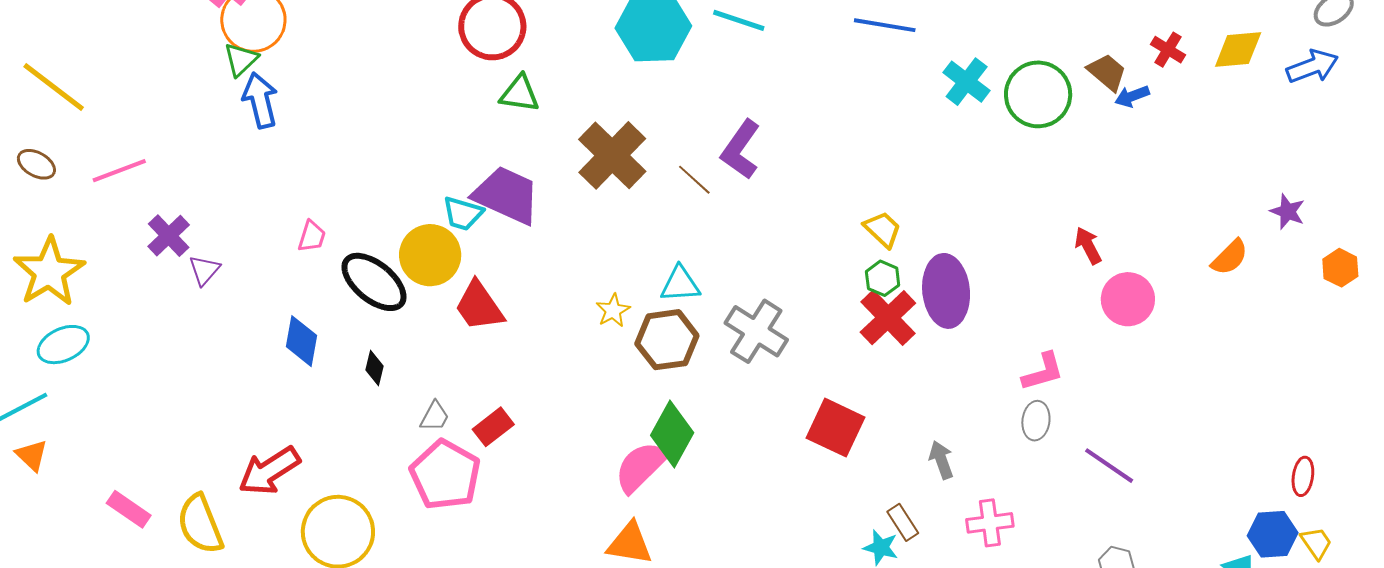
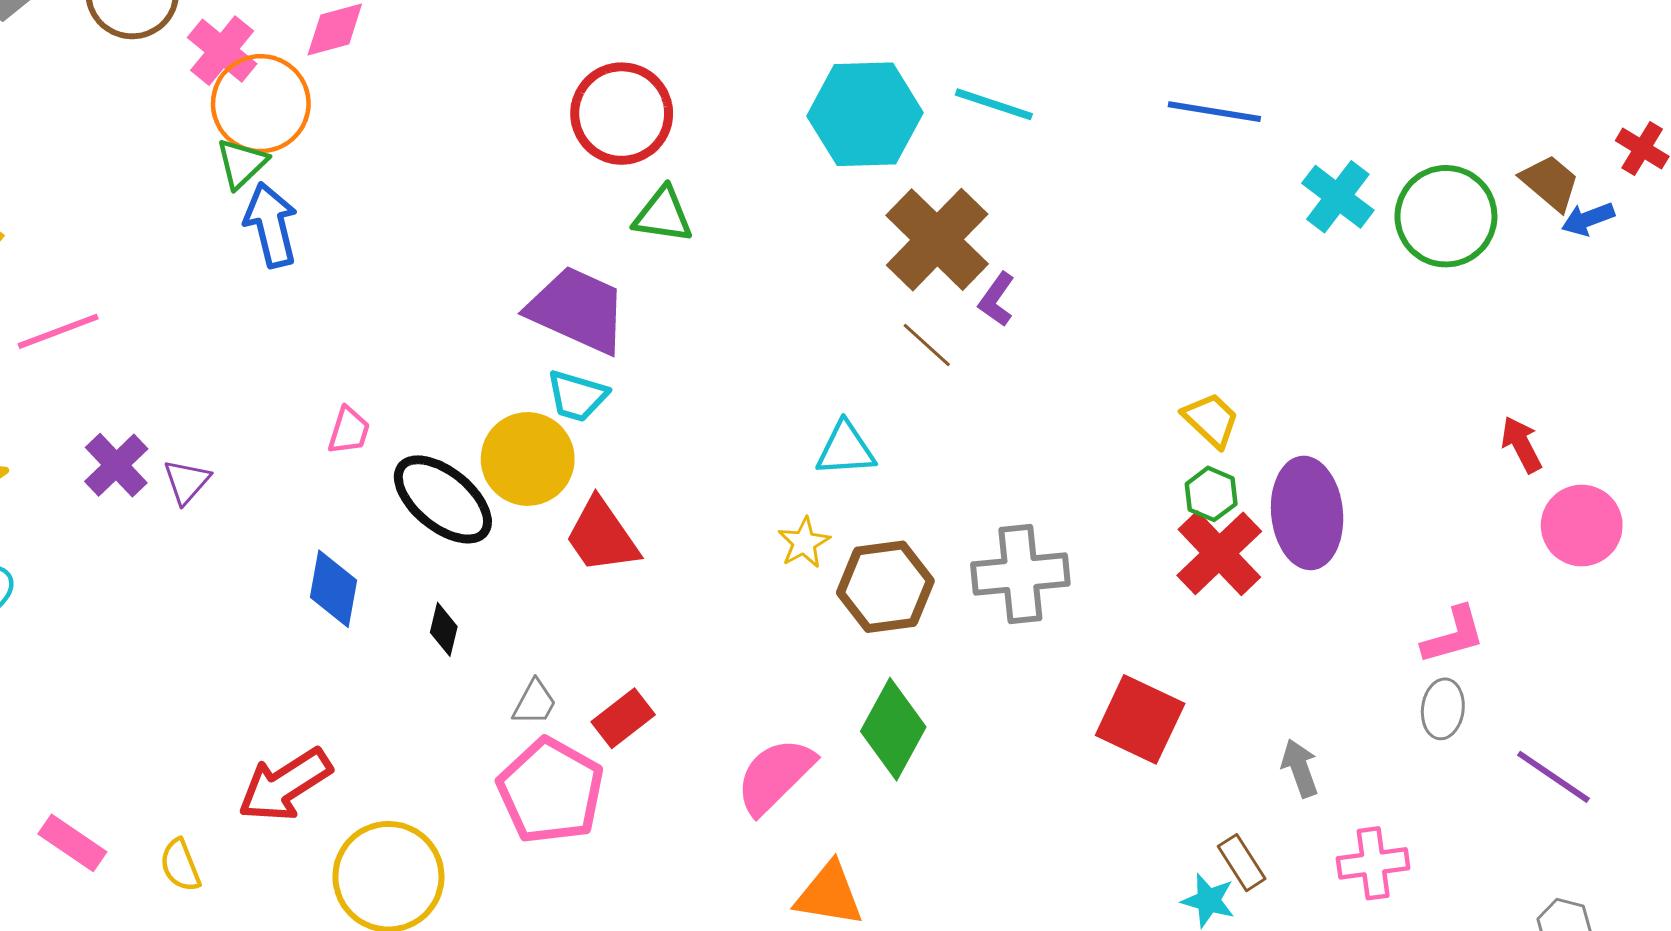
purple L-shape: (741, 150) -> (997, 299), size x0.6
brown cross: (612, 155) -> (937, 240), moved
purple trapezoid: (507, 195) -> (578, 310), moved
purple cross: (169, 236) -> (116, 465), moved
cyan triangle: (680, 284) -> (846, 449), moved
gray cross: (756, 331) -> (1020, 574), turned -38
pink semicircle: (641, 467) -> (775, 776), moved
yellow semicircle: (200, 524) -> (180, 865), size x0.6

